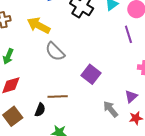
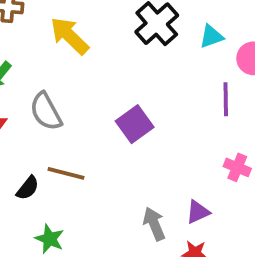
gray semicircle: (55, 52) -> (46, 111), moved
purple square: (91, 74) -> (135, 124), moved

